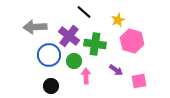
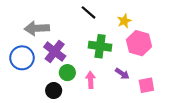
purple cross: (69, 36) -> (55, 52), moved
blue circle: (49, 55) -> (22, 58), moved
green circle: (74, 61) -> (67, 73), moved

